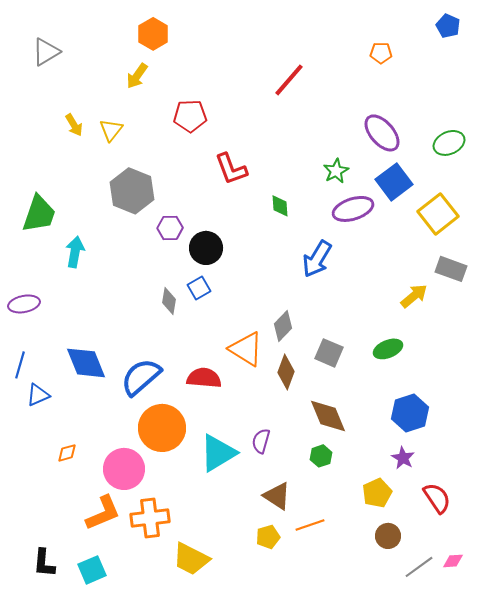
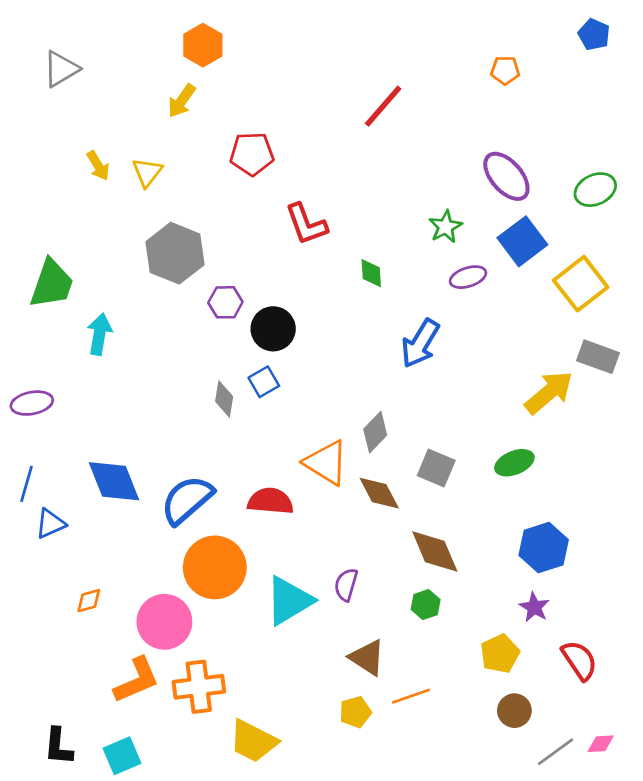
purple ellipse: (353, 209) -> (468, 277), size x0.7
yellow arrow: (414, 296) -> (549, 392), size x1.4
brown diamond: (286, 372) -> (379, 493), turned -48

